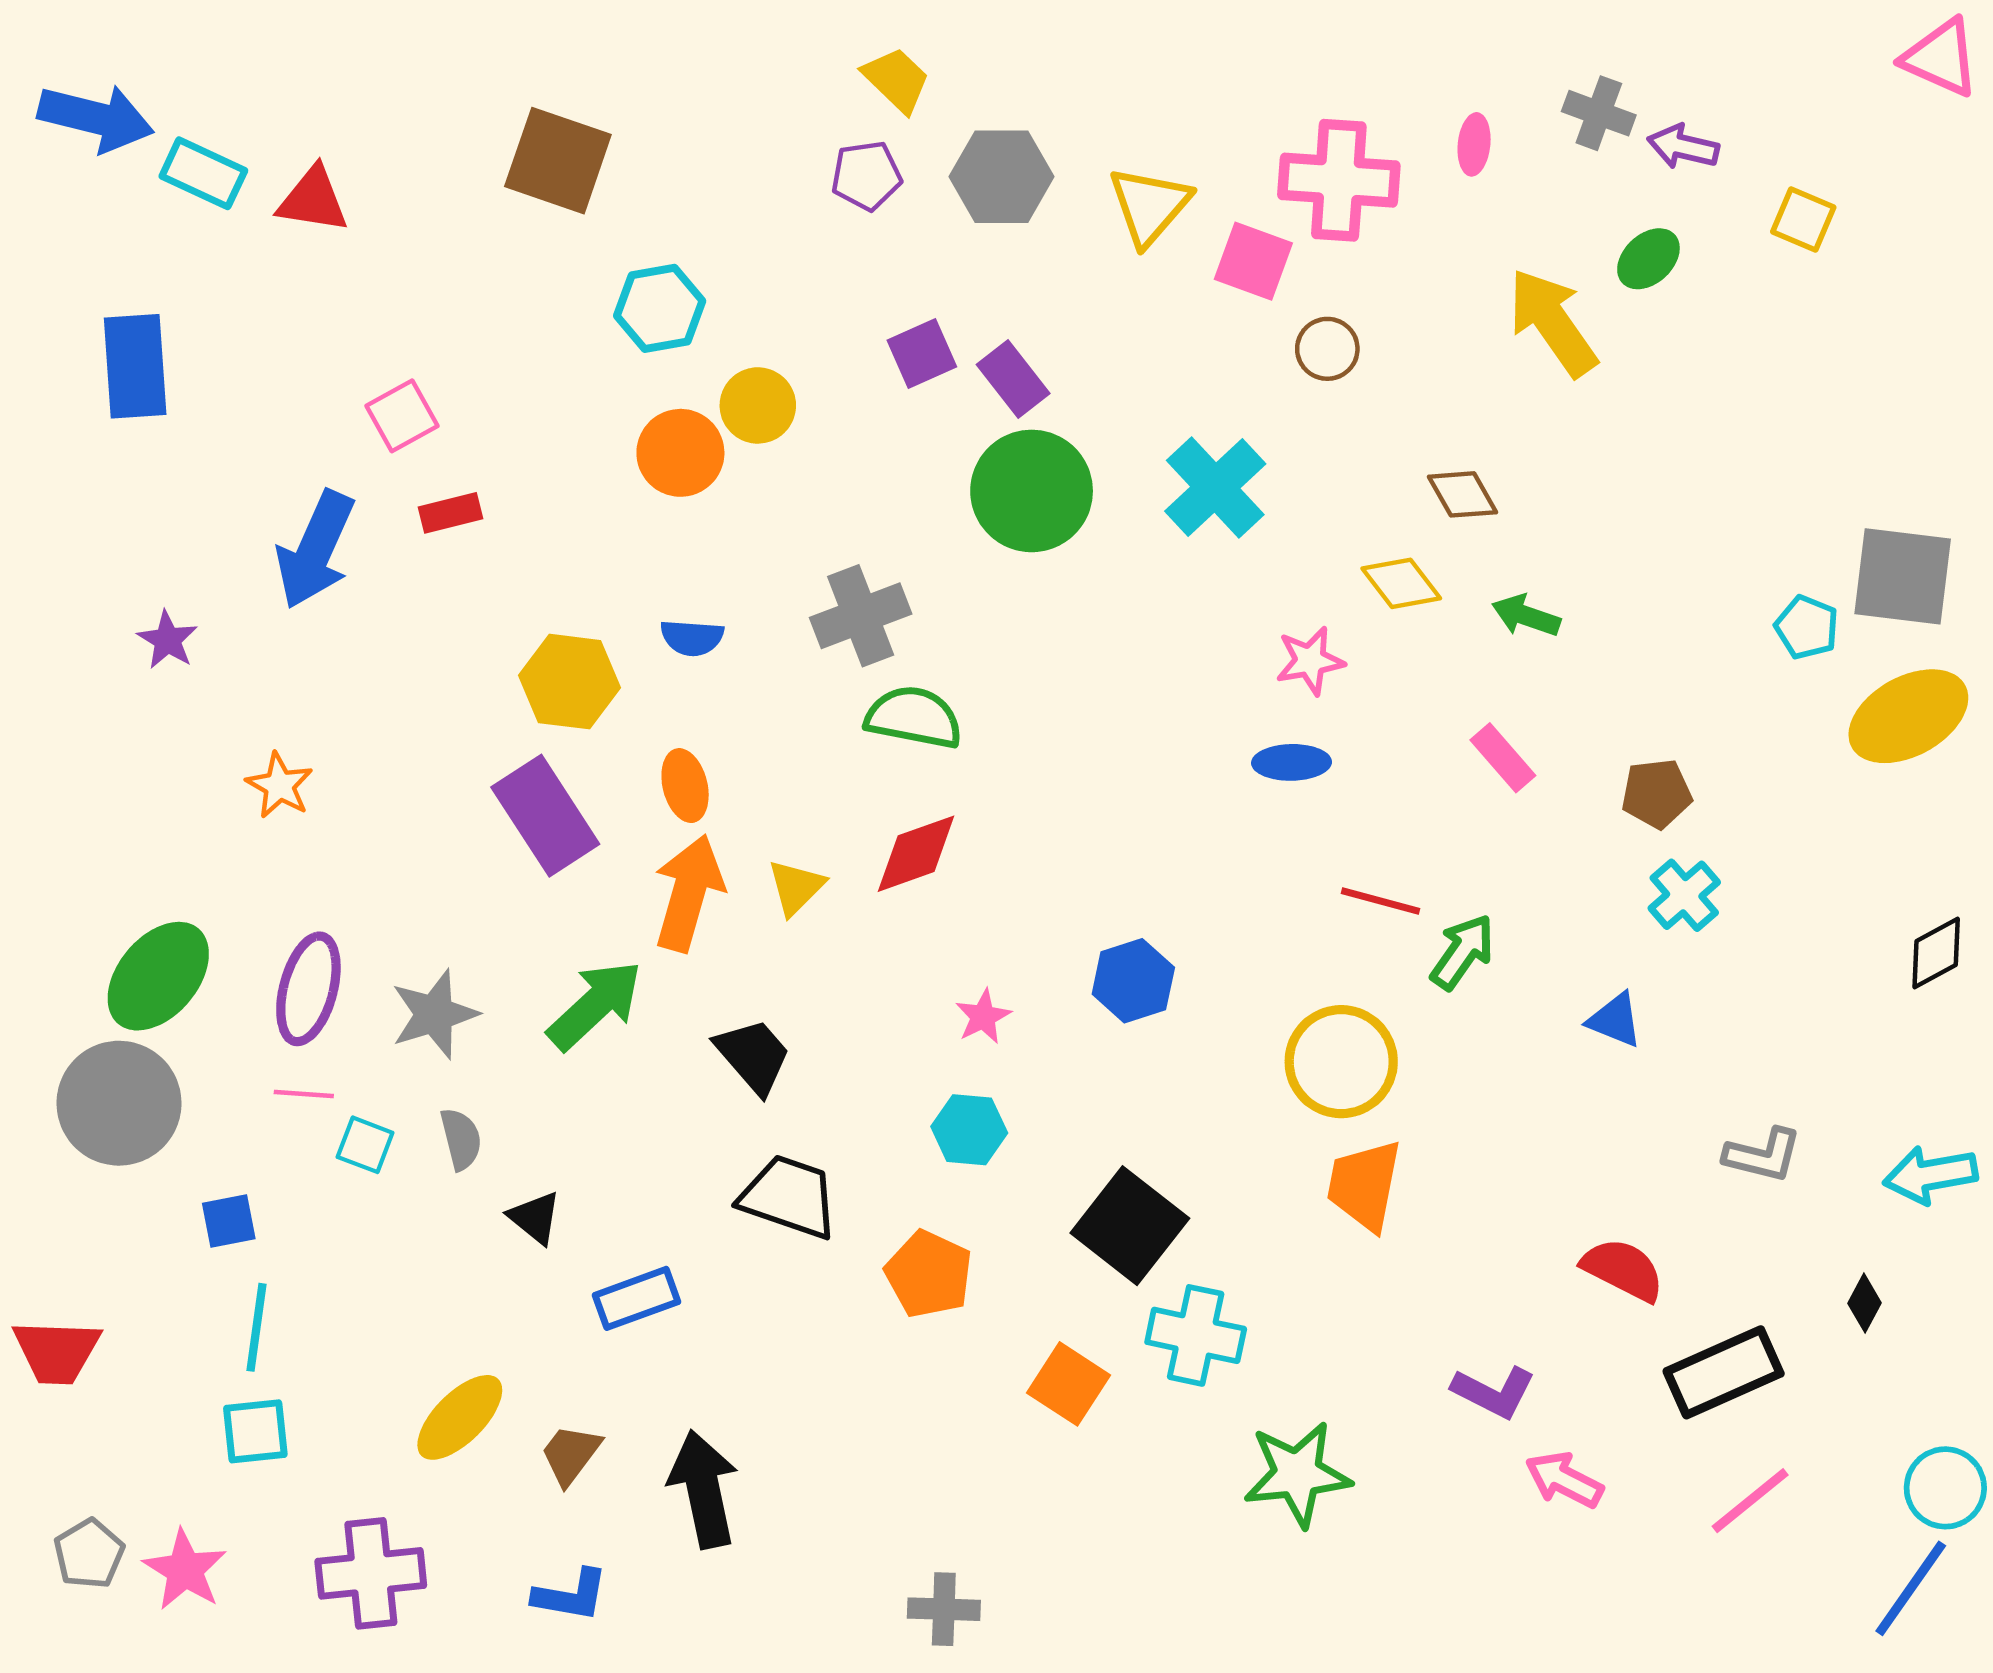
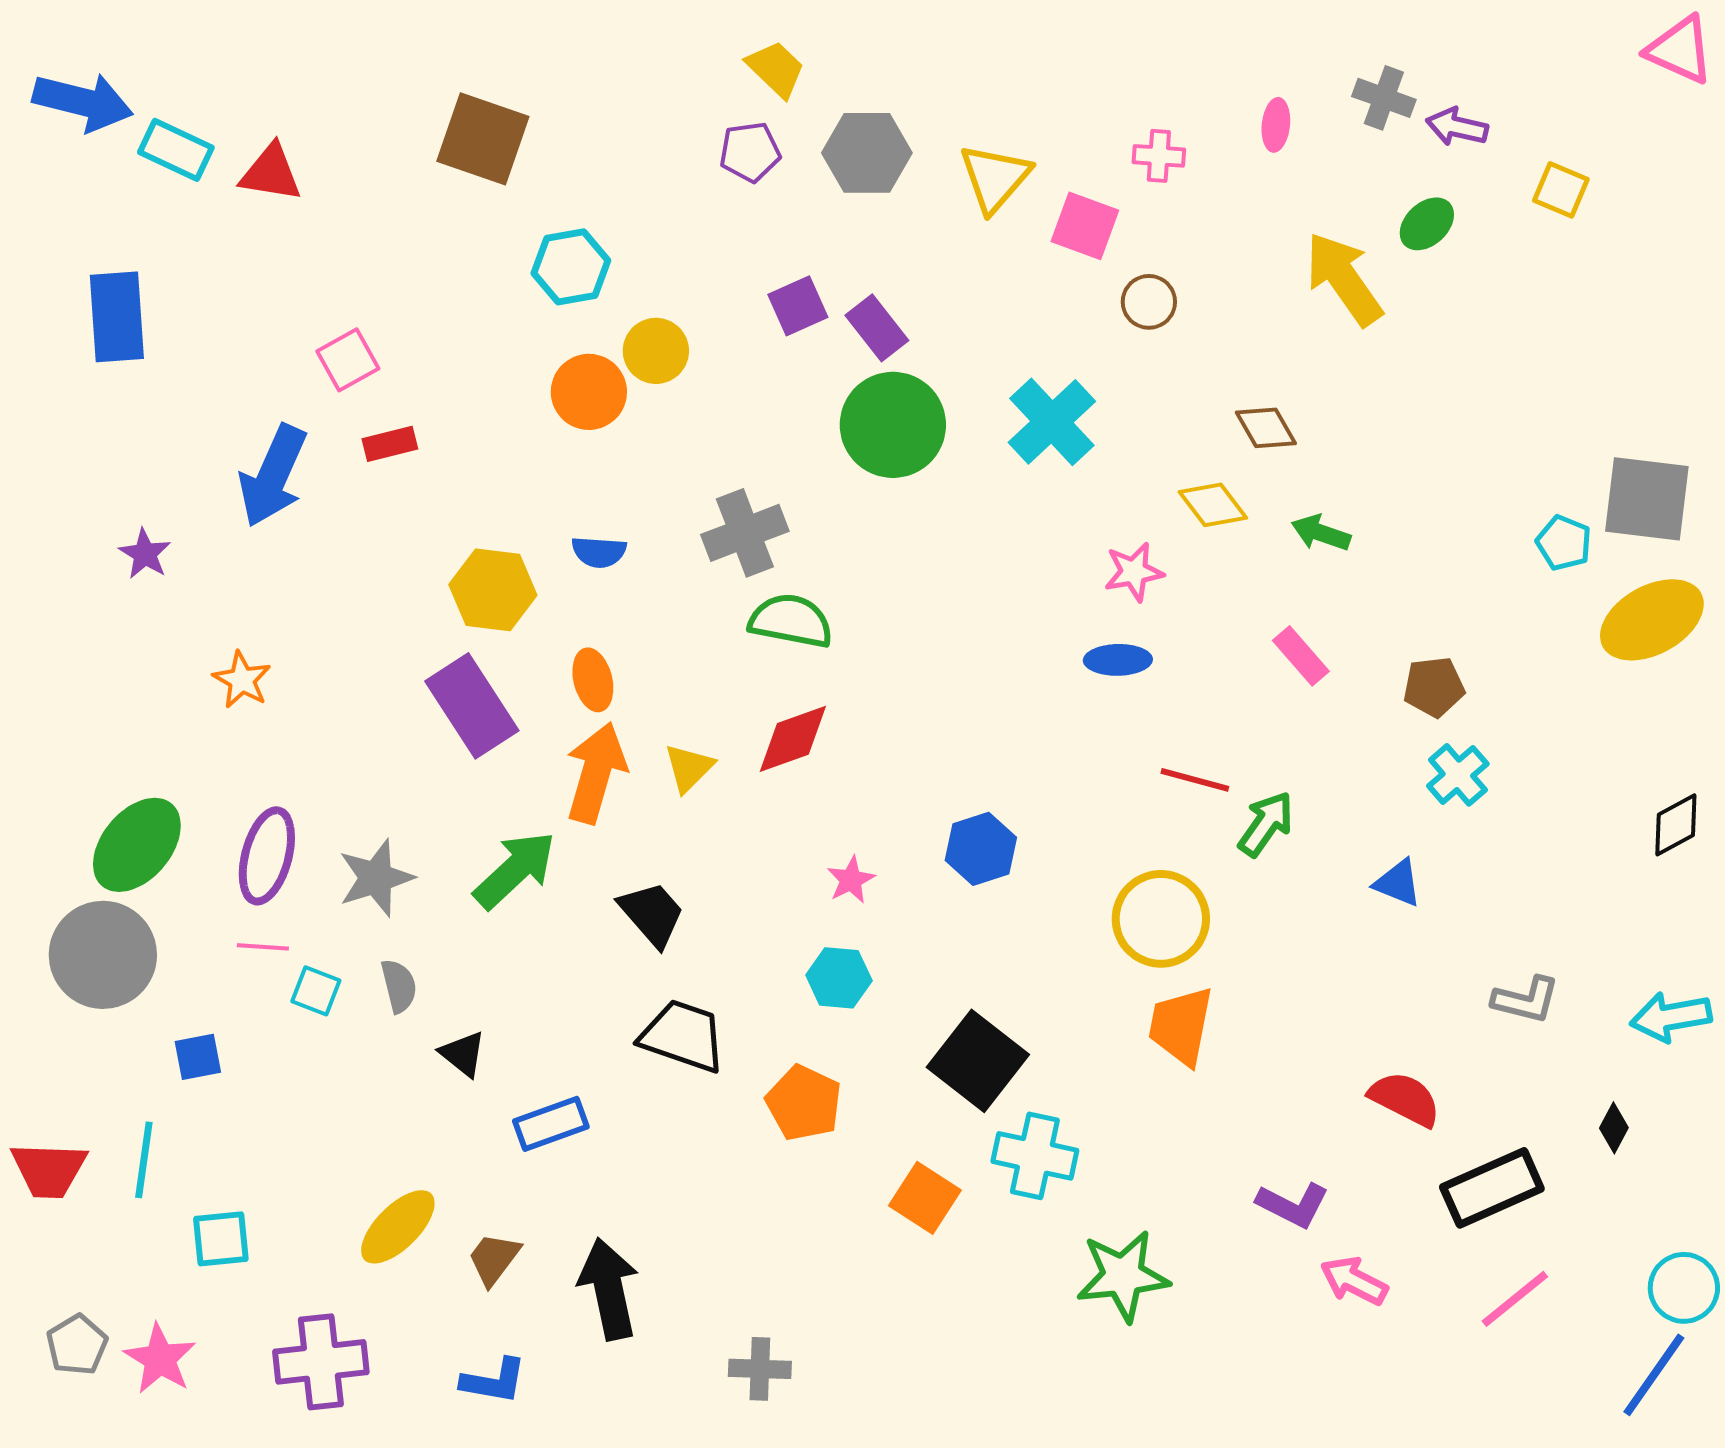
pink cross: (1339, 180) -> (1159, 156), size x0.5
cyan line: (256, 1327) -> (144, 1160), moved
gray cross: (944, 1609) -> (760, 1369), moved

